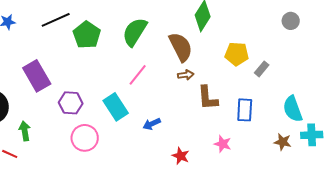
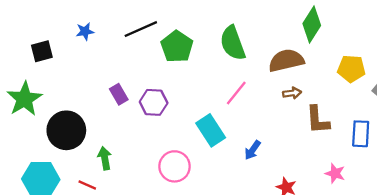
green semicircle: (135, 32) -> (233, 43), turned -52
brown semicircle: (181, 47) -> (286, 61), turned -76
purple rectangle: (37, 76) -> (119, 94), size x0.6
purple hexagon: (71, 103) -> (154, 102), moved
blue arrow: (152, 124) -> (252, 150), turned -30

